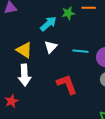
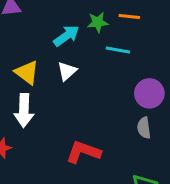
cyan line: (80, 51) -> (118, 50), moved
red L-shape: (67, 84) -> (83, 152), moved, turned -55

